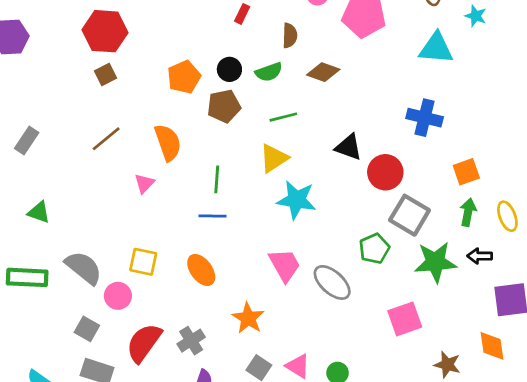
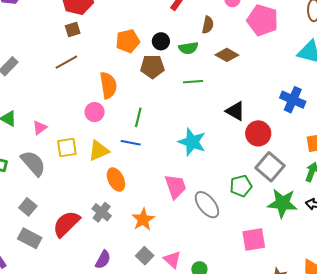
brown line: (106, 139) -> (66, 62), moved
yellow triangle: (274, 158) -> (99, 151), moved
pink triangle: (144, 183) -> (40, 128), moved
yellow square: (143, 262) -> (67, 147), moved, turned -30
pink circle: (118, 296) -> (95, 112), moved
gray cross: (191, 341) -> (102, 212), moved, turned -30

